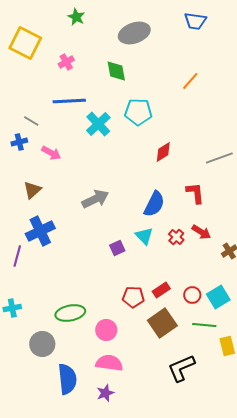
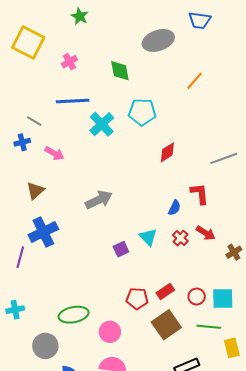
gray ellipse: (134, 33) -> (158, 40), moved
blue semicircle: (154, 204) -> (174, 208), moved, size x0.6
cyan square: (218, 297) -> (223, 299), turned 30

